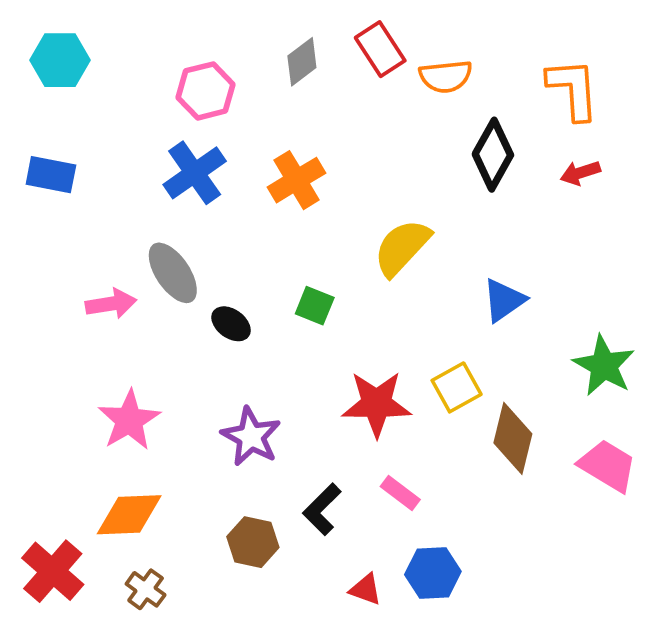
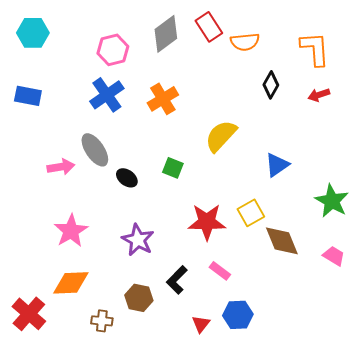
gray diamond: (302, 62) -> (166, 34), size x1.4
black diamond: (493, 155) -> (271, 85), size x0.7
brown diamond: (513, 438) -> (282, 241), turned -36
pink trapezoid: (608, 466) -> (334, 256), size x0.7
brown cross: (146, 589) -> (102, 321), moved, turned -30
red triangle: (366, 589) -> (201, 324), turned 48

